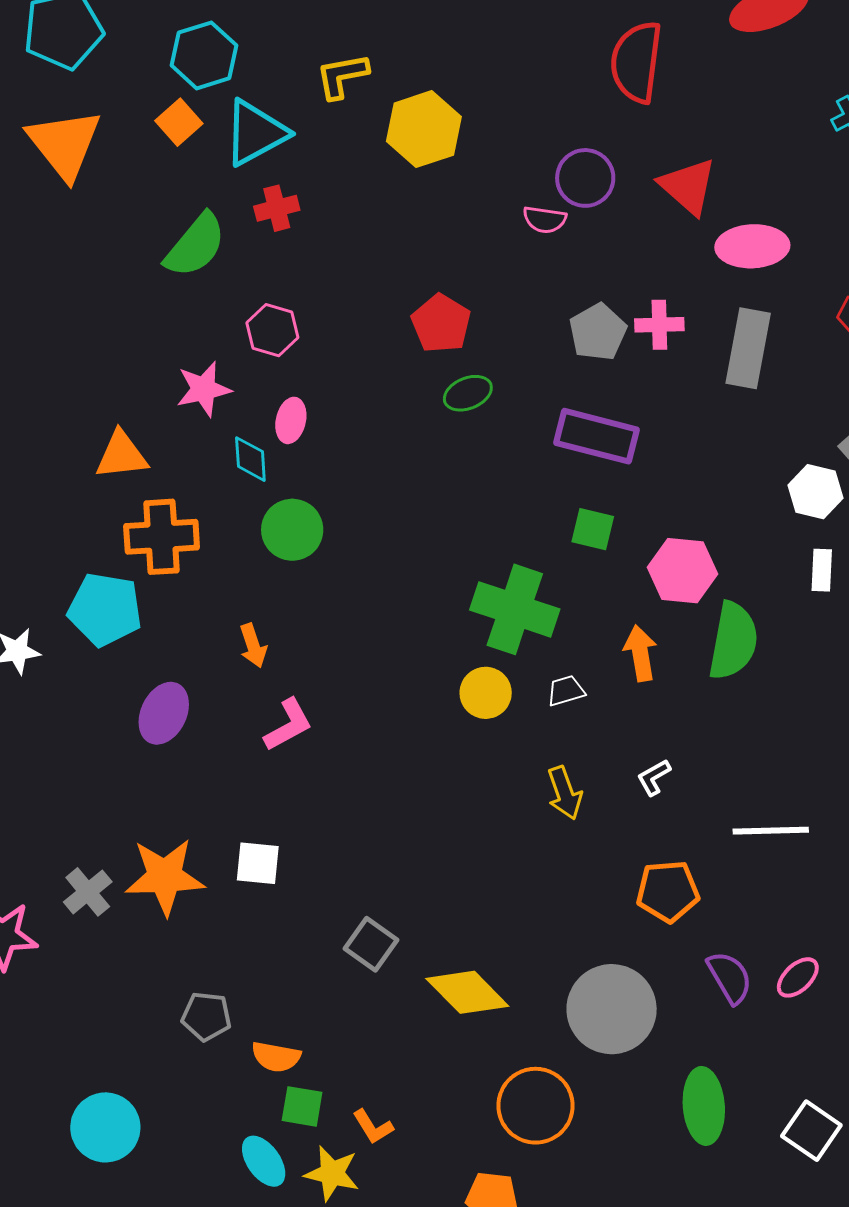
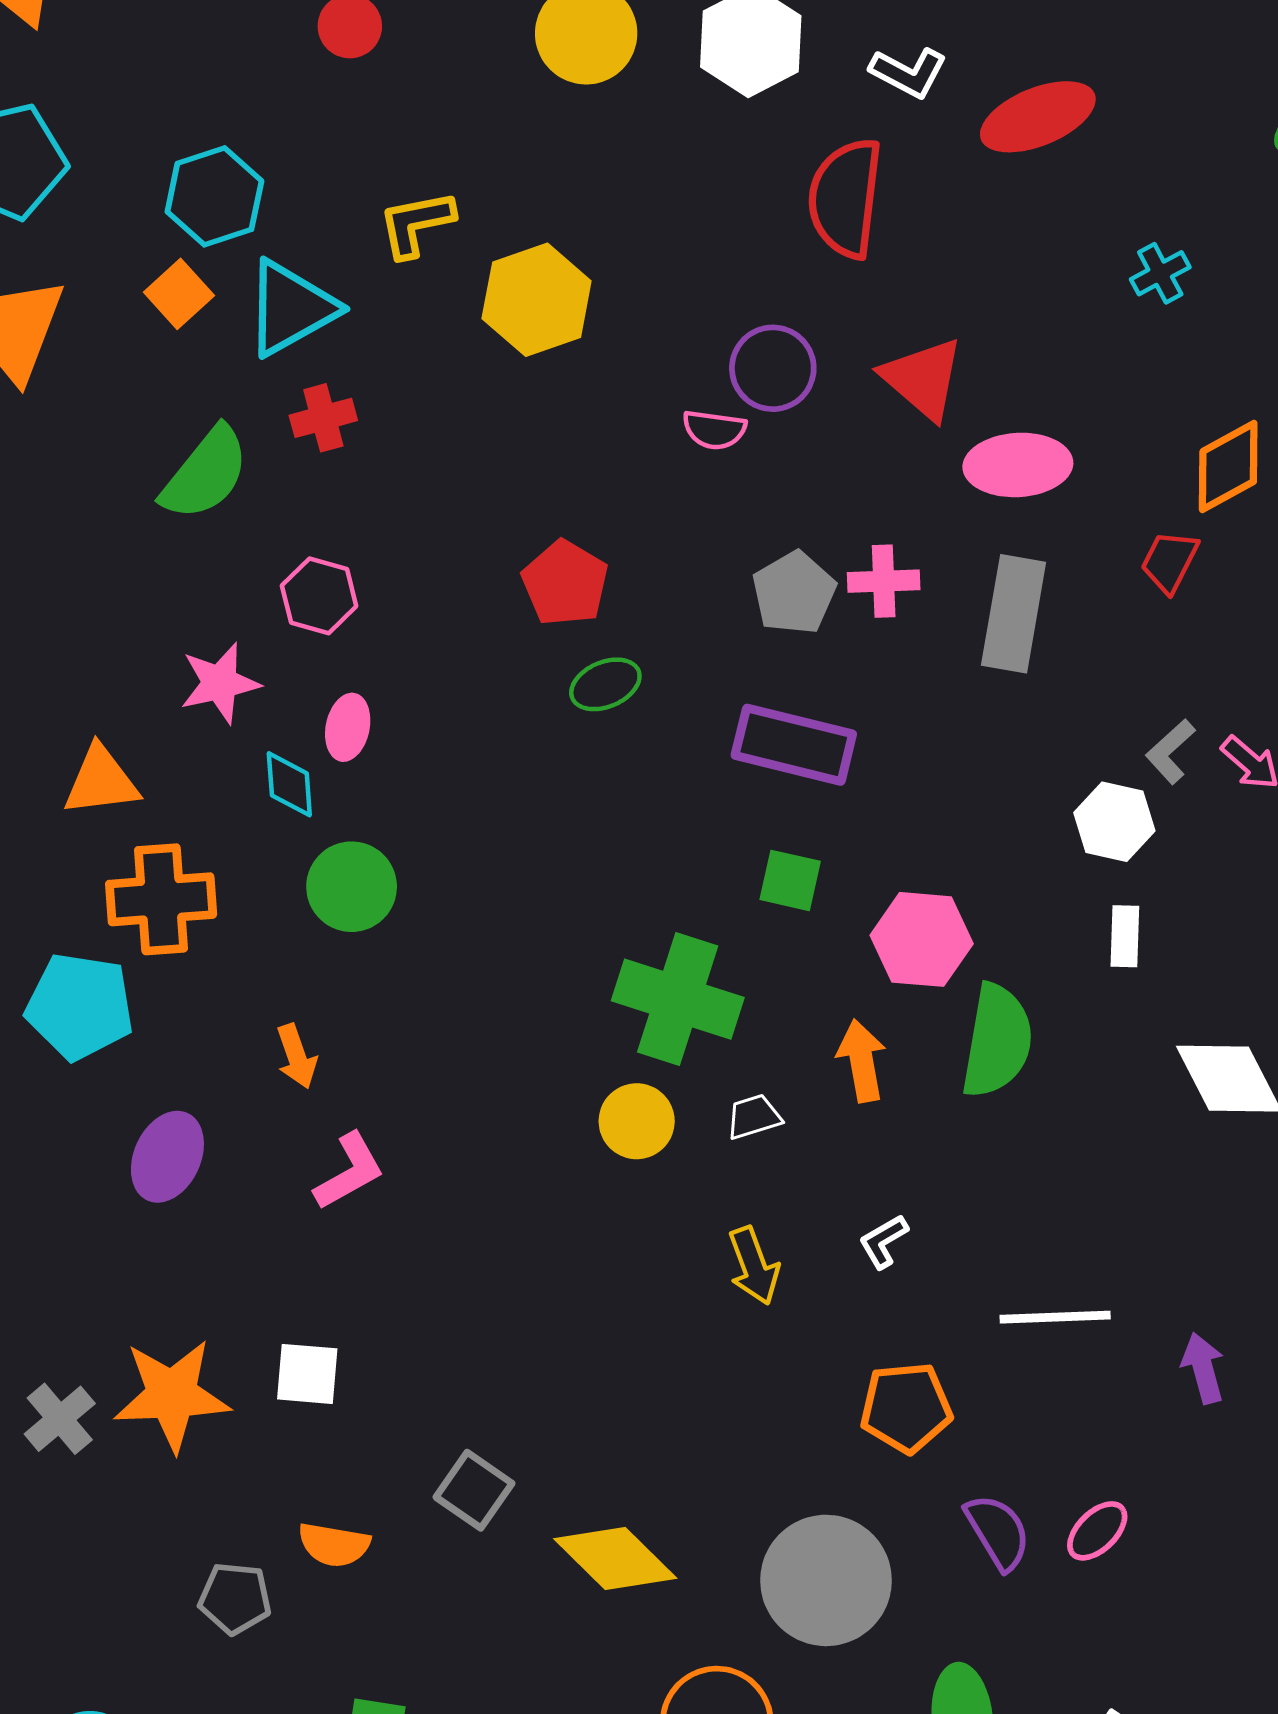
orange semicircle: (276, 1057) -> (334, 1545), moved

